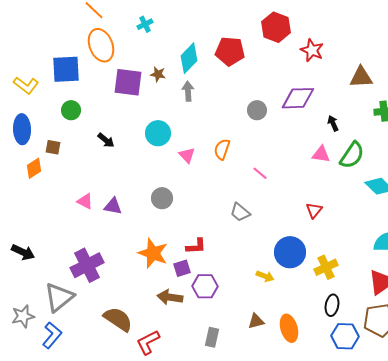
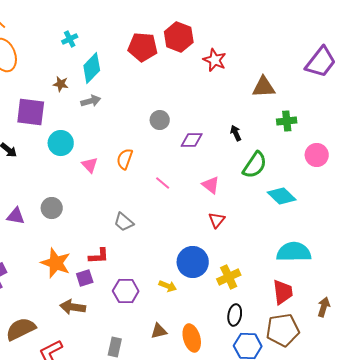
cyan cross: (145, 24) -> (70, 39), moved
red pentagon: (230, 51) -> (143, 47), moved
purple square: (128, 82) -> (31, 112), moved
gray arrow: (188, 91) -> (91, 101), turned 78
purple diamond: (298, 98) -> (192, 140), moved, size x0.7
pink triangle: (321, 154) -> (211, 185), moved, turned 30
gray circle: (162, 198) -> (52, 208), moved
gray trapezoid: (240, 212) -> (124, 222), moved
purple hexagon: (205, 286) -> (126, 291), moved
brown semicircle: (118, 319) -> (21, 329), turned -60

